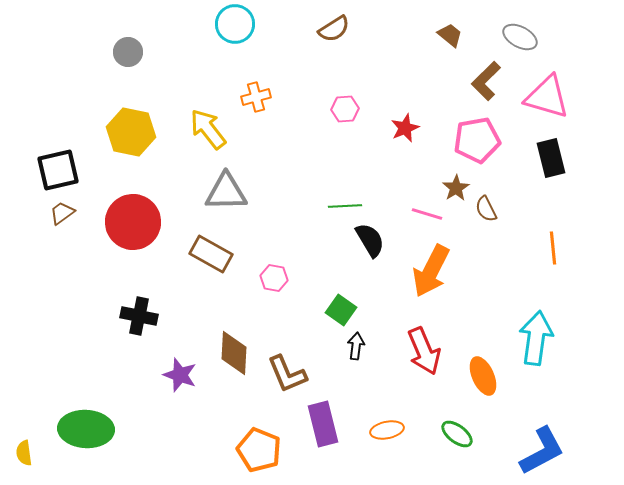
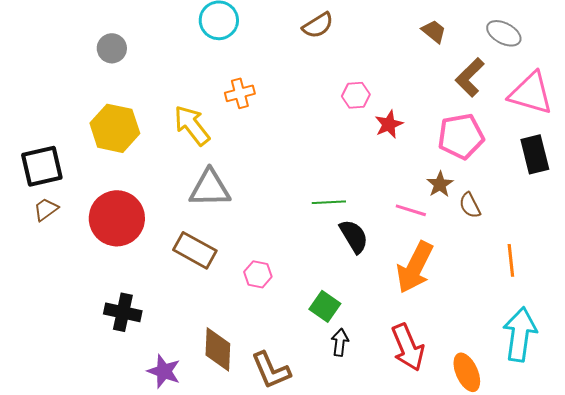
pink hexagon: (345, 109) -> (356, 95), moved
orange line: (553, 248) -> (511, 260), moved

